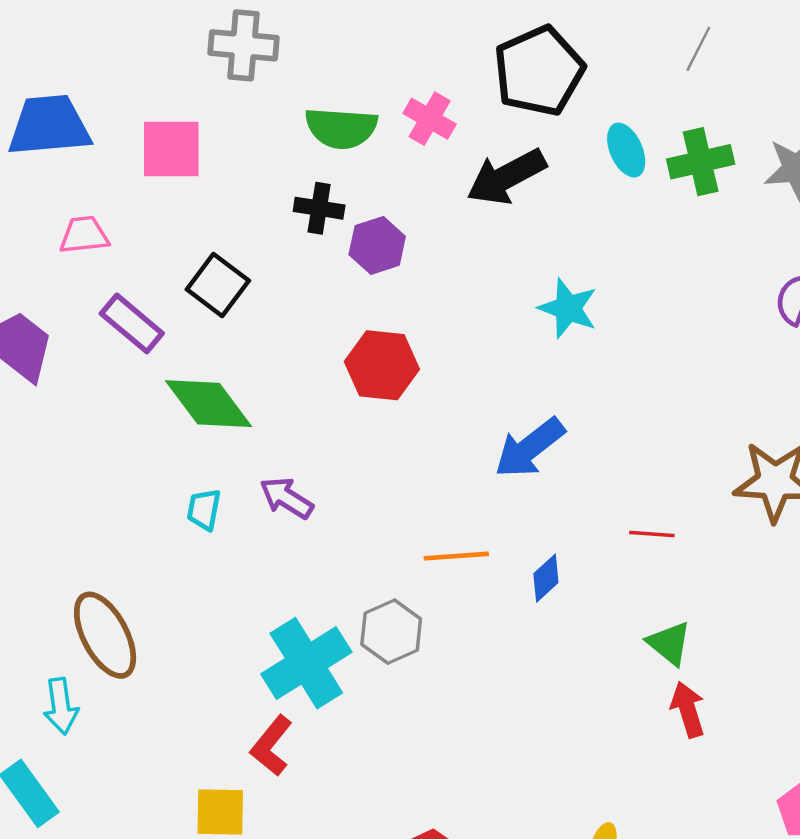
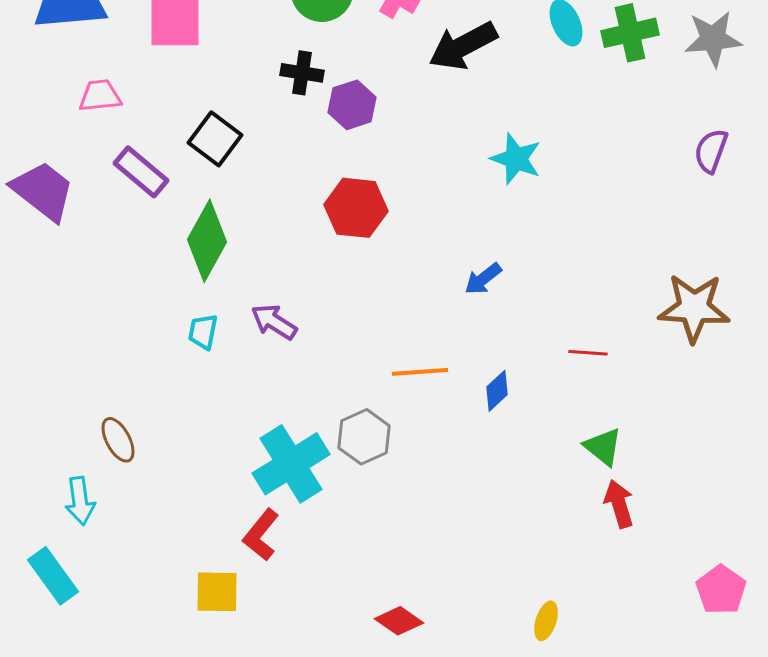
green diamond: (209, 404) -> (207, 241), turned 66
blue arrow: (530, 448) -> (483, 279), size x0.6
brown ellipse: (105, 635) -> (118, 440), size x0.6

